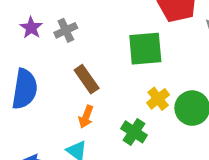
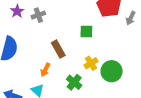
green square: (145, 49) -> (86, 32), size x0.6
brown rectangle: (87, 79) -> (58, 49), moved

